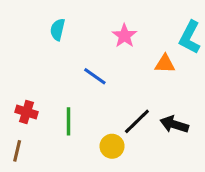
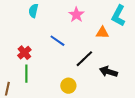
red cross: (26, 112) -> (24, 53), moved, turned 32
green line: (68, 121) -> (26, 74), moved
black line: (137, 121) -> (84, 59), moved

